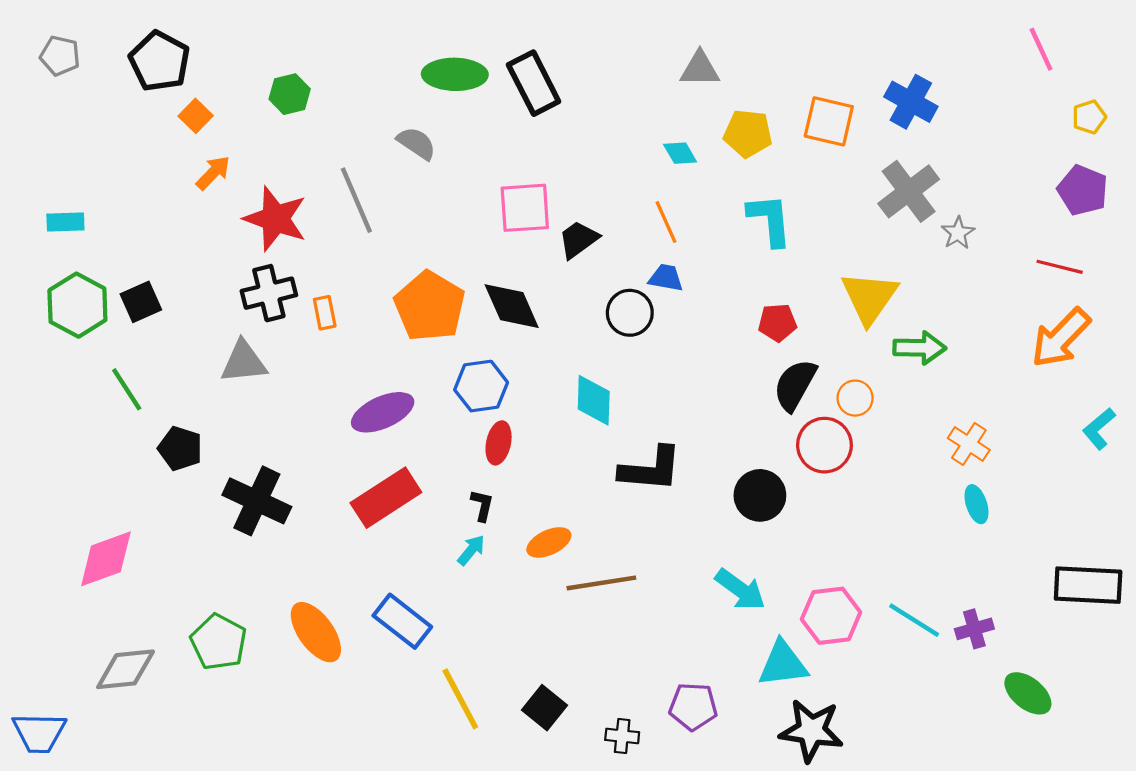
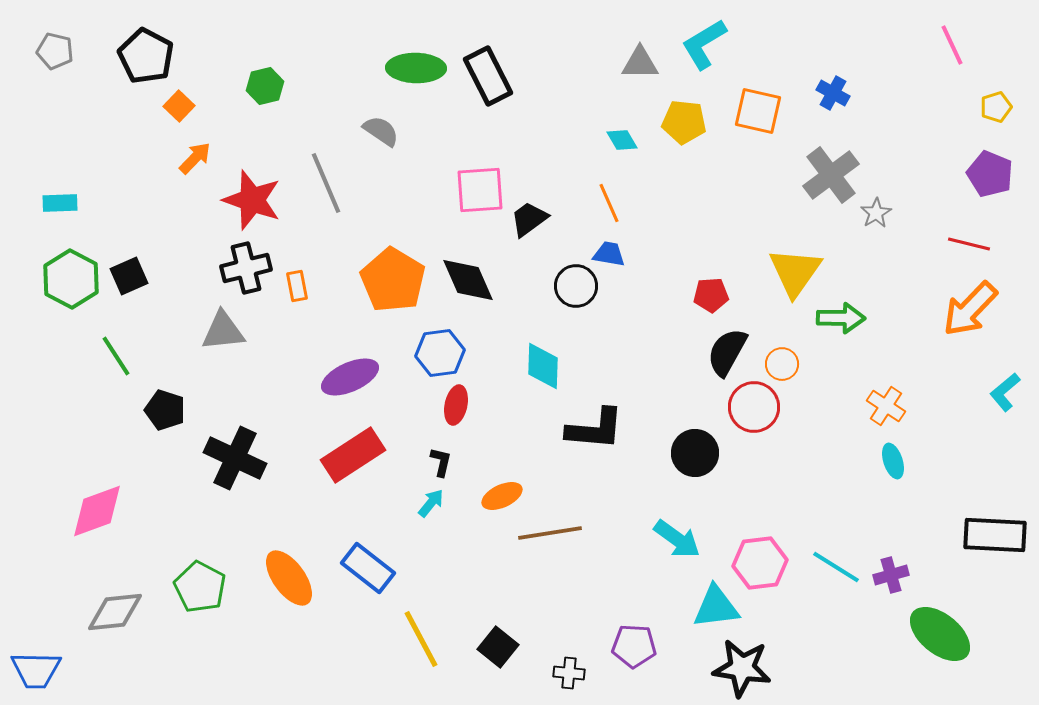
blue cross: (911, 102) -> (833, 93), size x0.7
cyan L-shape: (770, 220) -> (704, 44), moved, turned -116
green ellipse: (1028, 693) -> (940, 634), size x1.4

